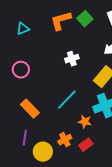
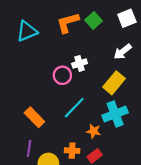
cyan triangle: (23, 29) -> (27, 31), size x1.5
pink circle: (21, 70) -> (62, 75), moved
orange cross: (65, 140) -> (72, 151), turned 32

